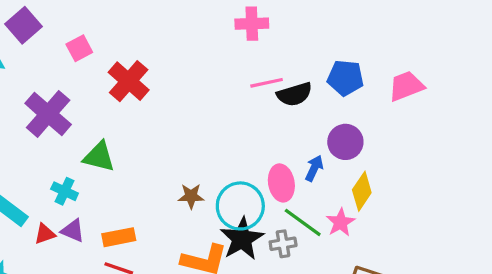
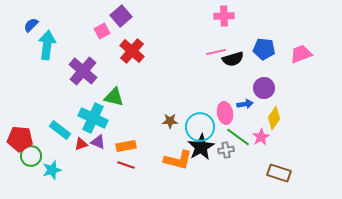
pink cross: (252, 24) -> (224, 16), moved
purple square: (23, 25) -> (121, 16), moved
blue arrow: (314, 168) -> (245, 104), turned 56
cyan cross: (65, 191) -> (93, 118), size x1.8

